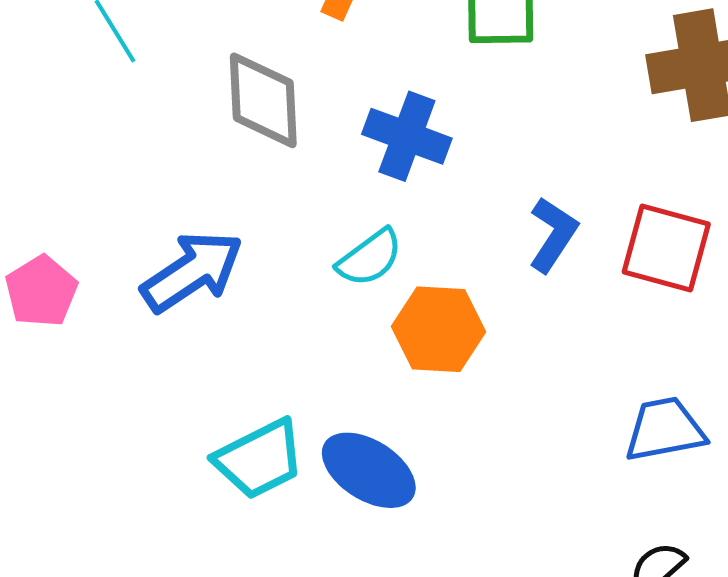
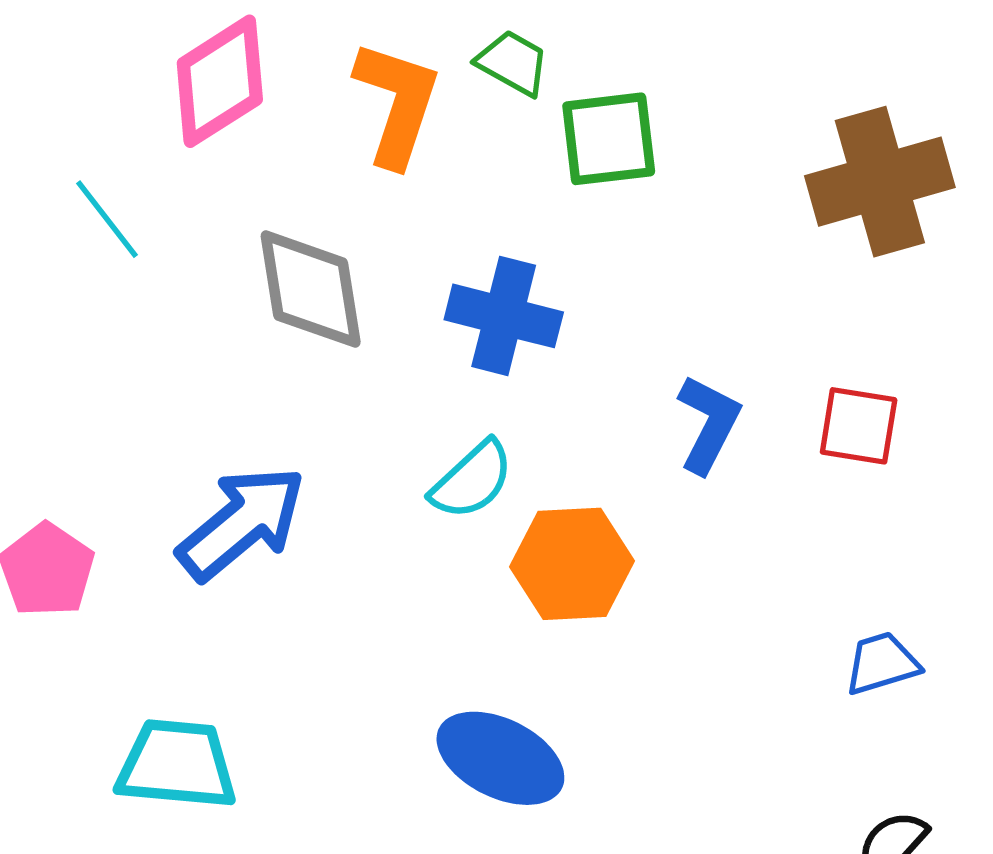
red square: (666, 248) -> (859, 426), size x0.7
blue trapezoid: (665, 429) -> (882, 663), size x0.7
cyan trapezoid: (259, 459) -> (177, 765), moved, turned -142

